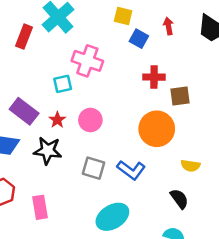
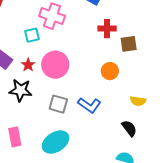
pink circle: (90, 120) -> (55, 65), size x1.4
orange circle: (157, 129) -> (110, 71), size x0.6
cyan ellipse: (112, 217) -> (56, 142), moved

